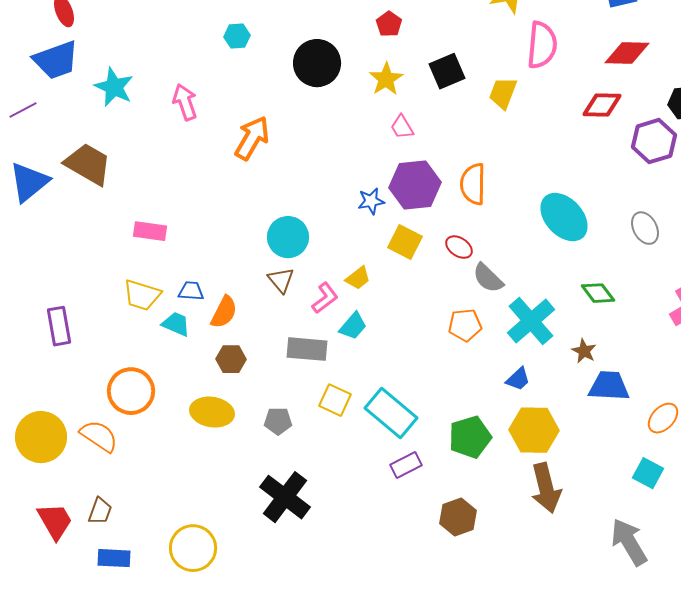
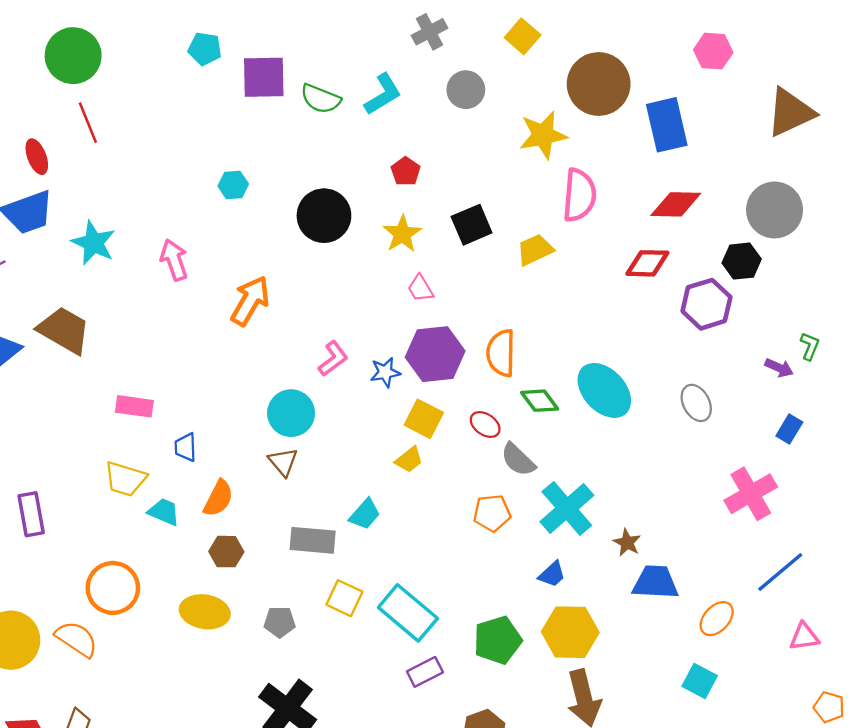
yellow trapezoid: (503, 93) -> (535, 250), turned 44
yellow trapezoid: (358, 278) -> (409, 460), moved
blue trapezoid: (191, 291) -> (185, 447), moved, turned -96
green diamond: (598, 293) -> (540, 401), moved
pink L-shape: (325, 298) -> (333, 359), moved

